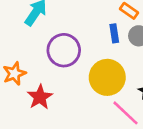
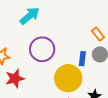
blue rectangle: (114, 33) -> (82, 59), moved

